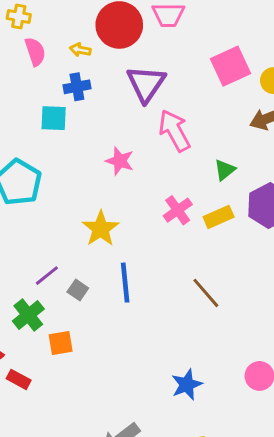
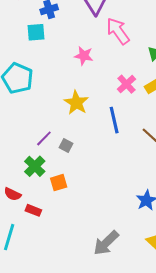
blue line: (125, 283) -> (114, 120), moved

